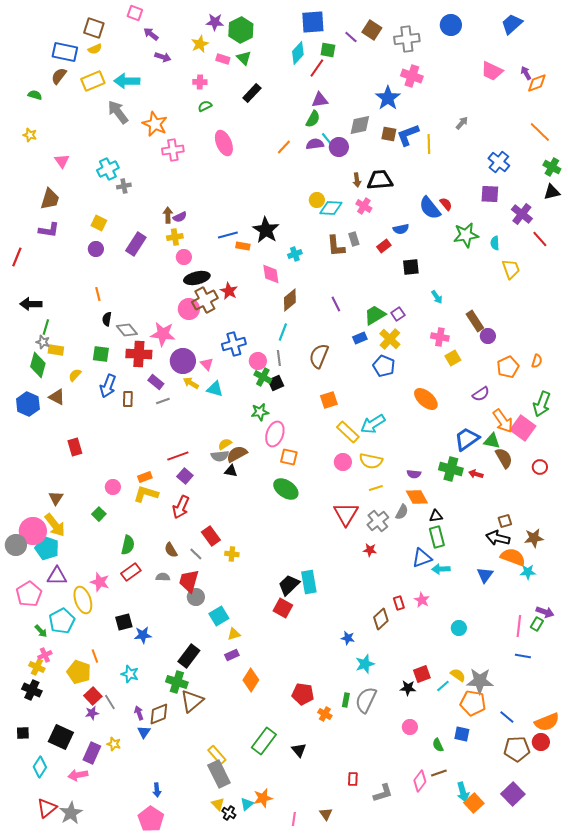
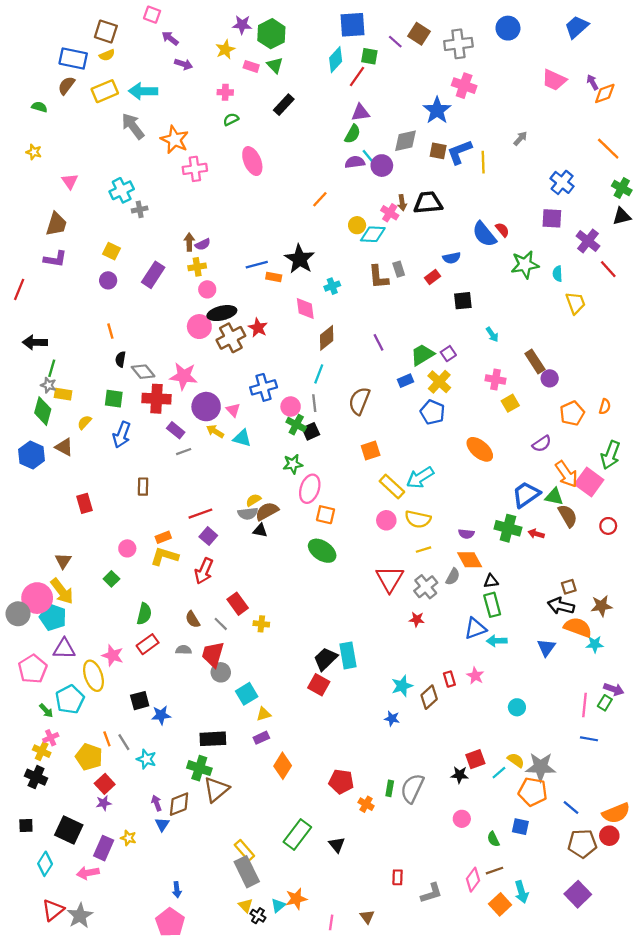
orange line: (284, 147) -> (320, 199), moved
pink cross: (364, 206) -> (390, 213), moved
pink circle: (189, 309) -> (199, 327), moved
brown rectangle: (128, 399) -> (143, 487), moved
black rectangle: (189, 656) -> (213, 739), turned 50
cyan star: (365, 664) -> (402, 686), moved
gray line: (110, 702) -> (124, 742), moved
orange square: (474, 803) -> (500, 904), moved

